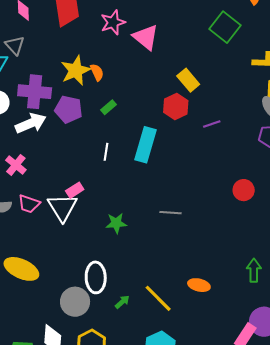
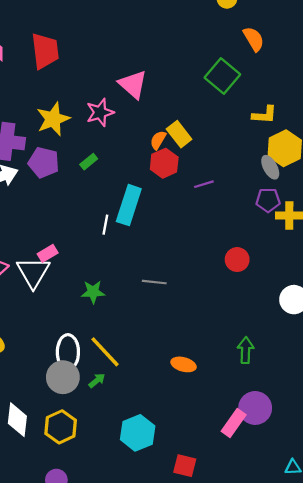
pink star: (113, 22) -> (100, 112), moved
orange semicircle: (97, 72) -> (158, 140), moved, turned -126
white line: (106, 152) -> (105, 225), moved
yellow line: (158, 298) -> (105, 352), moved
gray circle: (75, 302) -> (63, 377), moved

